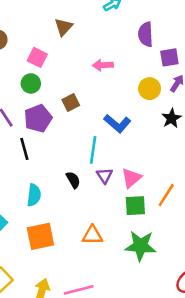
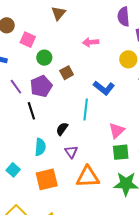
pink square: (37, 57) -> (28, 40), moved
green circle: (31, 83) -> (44, 58), moved
purple triangle: (105, 176) -> (71, 152), moved
black semicircle: (73, 180) -> (62, 129), moved, turned -112
orange triangle: (92, 235) -> (88, 177), size x1.4

